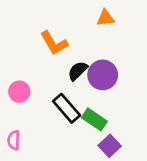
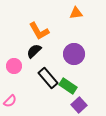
black semicircle: (78, 71) -> (34, 51), moved
pink semicircle: (14, 140) -> (10, 101), turned -136

